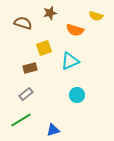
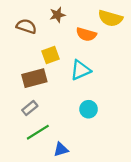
yellow semicircle: (96, 16) -> (110, 18), size x1.5
brown rectangle: (30, 68) -> (34, 78), size x1.5
green line: (21, 120) -> (38, 132), moved

